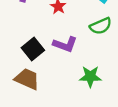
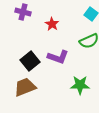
brown trapezoid: (27, 79) -> (25, 87), turned -45

